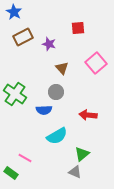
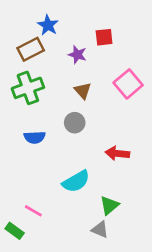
blue star: (14, 12) -> (48, 25), moved
purple star: (49, 44) -> (77, 55), moved
green cross: (15, 94) -> (28, 88), moved, turned 35
blue semicircle: (44, 110) -> (35, 137), moved

